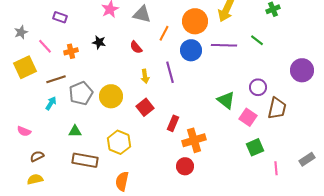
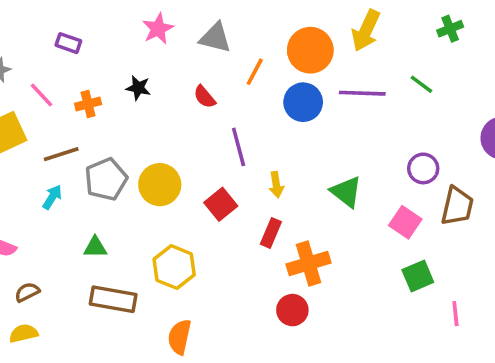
purple line: (170, 72) -> (239, 147), moved
yellow arrow: (145, 76) -> (276, 185), moved
green triangle: (226, 100) -> (346, 192), moved

